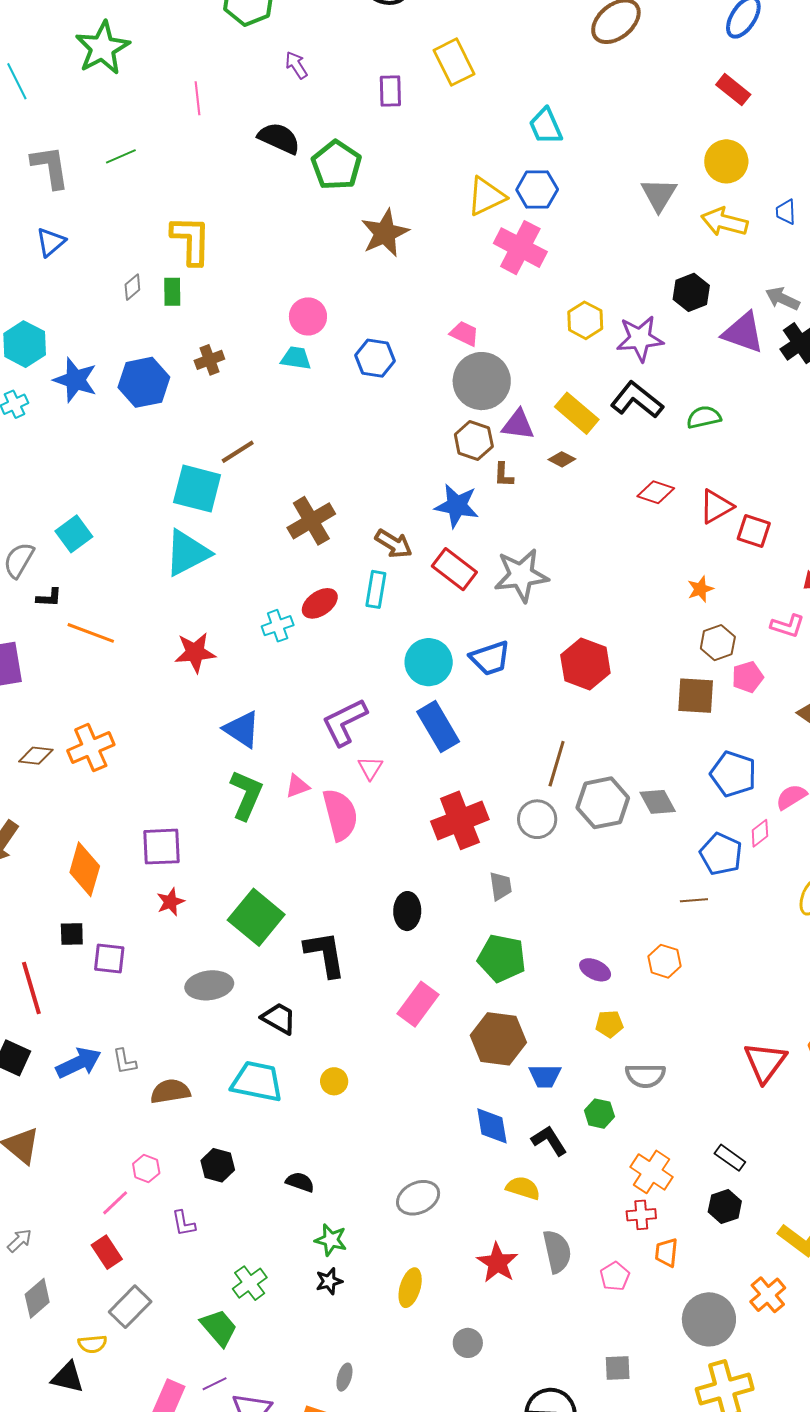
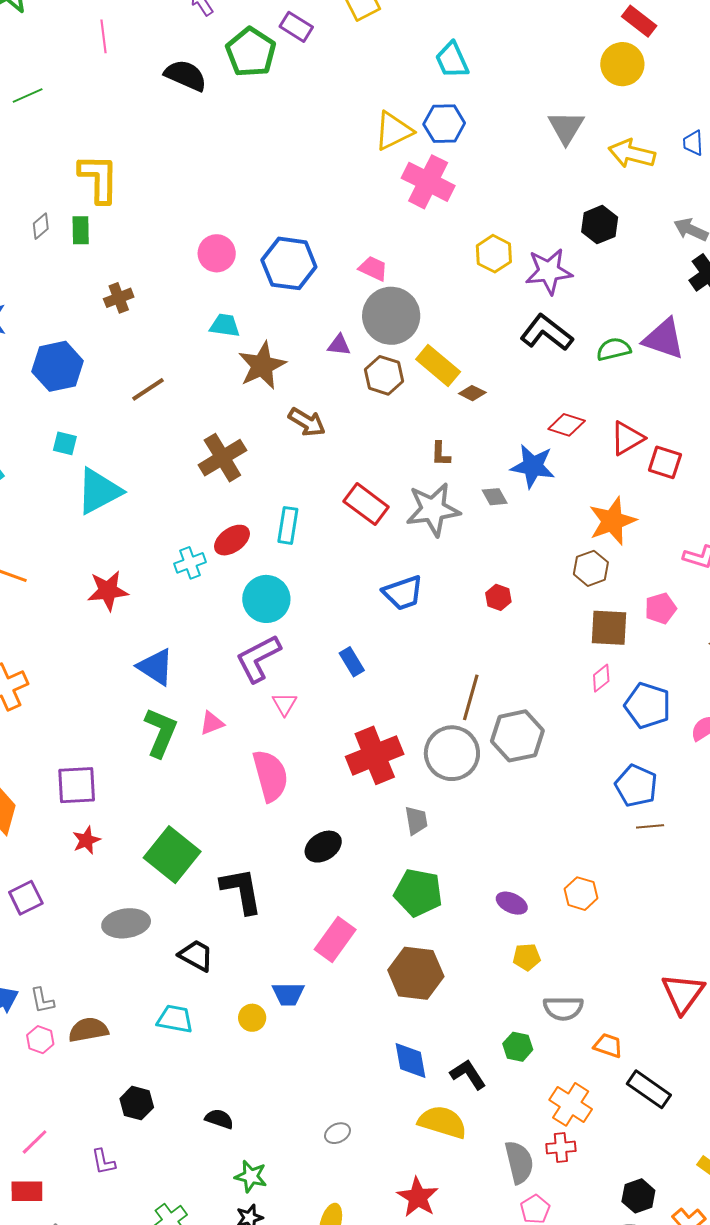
purple rectangle: (390, 91) -> (296, 27), turned -56
yellow circle: (726, 161) -> (622, 64), moved
green pentagon: (336, 165) -> (251, 52), moved
brown star: (385, 233) -> (262, 366), moved
purple triangle: (743, 333) -> (664, 339), moved
cyan trapezoid: (296, 358) -> (225, 325), moved
blue hexagon: (375, 358) -> (289, 263), moved, size x1.4
blue hexagon: (144, 382) -> (58, 366), moved
yellow rectangle: (577, 413) -> (438, 366), moved
purple triangle: (518, 425) -> (339, 345), moved, size x0.7
brown L-shape: (504, 475) -> (441, 454), moved
cyan square: (197, 489) -> (65, 443), moved, size x0.5
blue star: (457, 506) -> (533, 466), moved
brown arrow: (394, 544) -> (307, 422), moved
orange star: (700, 589) -> (612, 521), size x1.8
brown hexagon: (718, 643) -> (591, 568), moved
cyan circle: (429, 662) -> (266, 599), moved
red hexagon: (585, 664) -> (498, 597), size x0.5
blue rectangle: (438, 727) -> (352, 662), size x0.6
gray diamond: (658, 802) -> (495, 497), moved, size x0.7
pink semicircle: (340, 815) -> (270, 776), moved
gray circle: (537, 819) -> (452, 753), size x1.4
pink diamond: (760, 833) -> (601, 678), moved
brown line: (694, 900) -> (650, 826), moved
black ellipse: (407, 911) -> (323, 847), turned 57
purple square: (109, 958) -> (26, 898), turned -32
blue trapezoid: (545, 1076) -> (288, 994), moved
cyan trapezoid: (257, 1082) -> (175, 1019), size x0.7
black rectangle: (730, 1158) -> (649, 1089), size x1.4
pink hexagon: (146, 1168) -> (40, 1040), moved
yellow semicircle: (523, 1188) -> (442, 1122), size x1.4
gray ellipse: (418, 1198) -> (337, 1133), size x0.6
black hexagon: (725, 1206) -> (638, 1196), moved
gray semicircle: (557, 1251) -> (519, 1162), moved
red rectangle: (107, 1252) -> (27, 1191), turned -56
orange trapezoid: (666, 1252) -> (608, 1046), moved, turned 104

